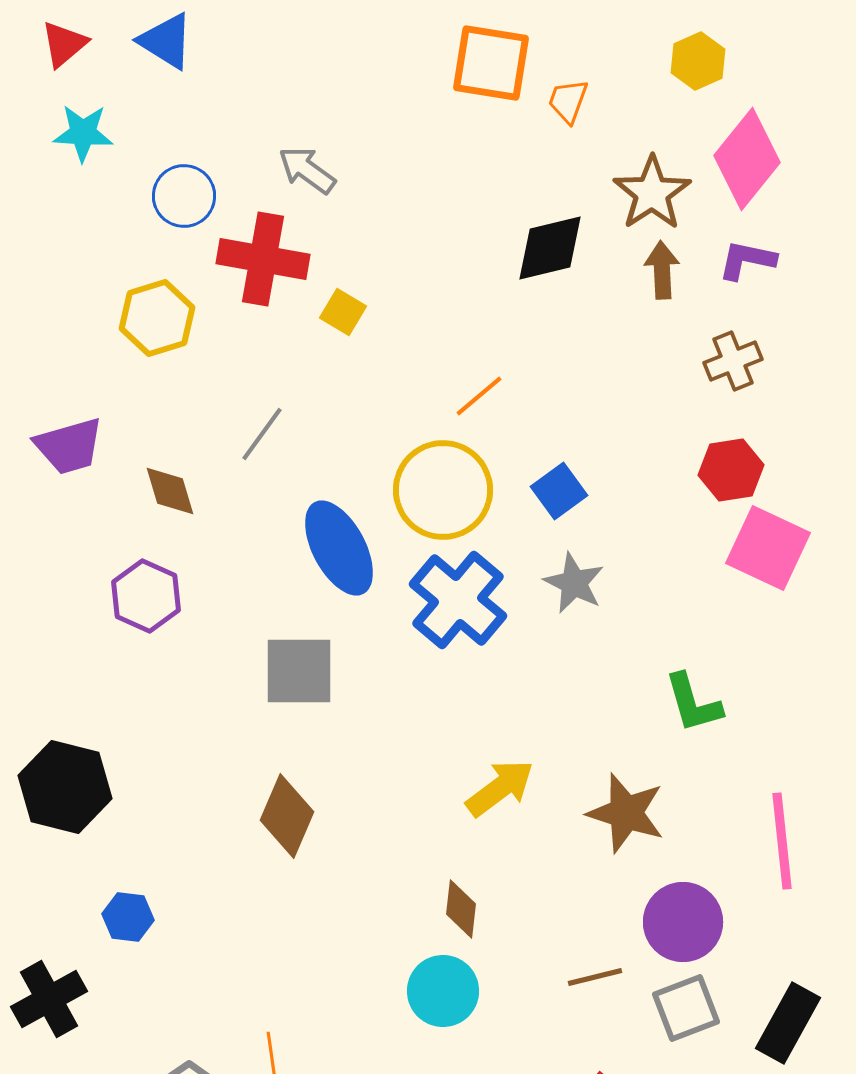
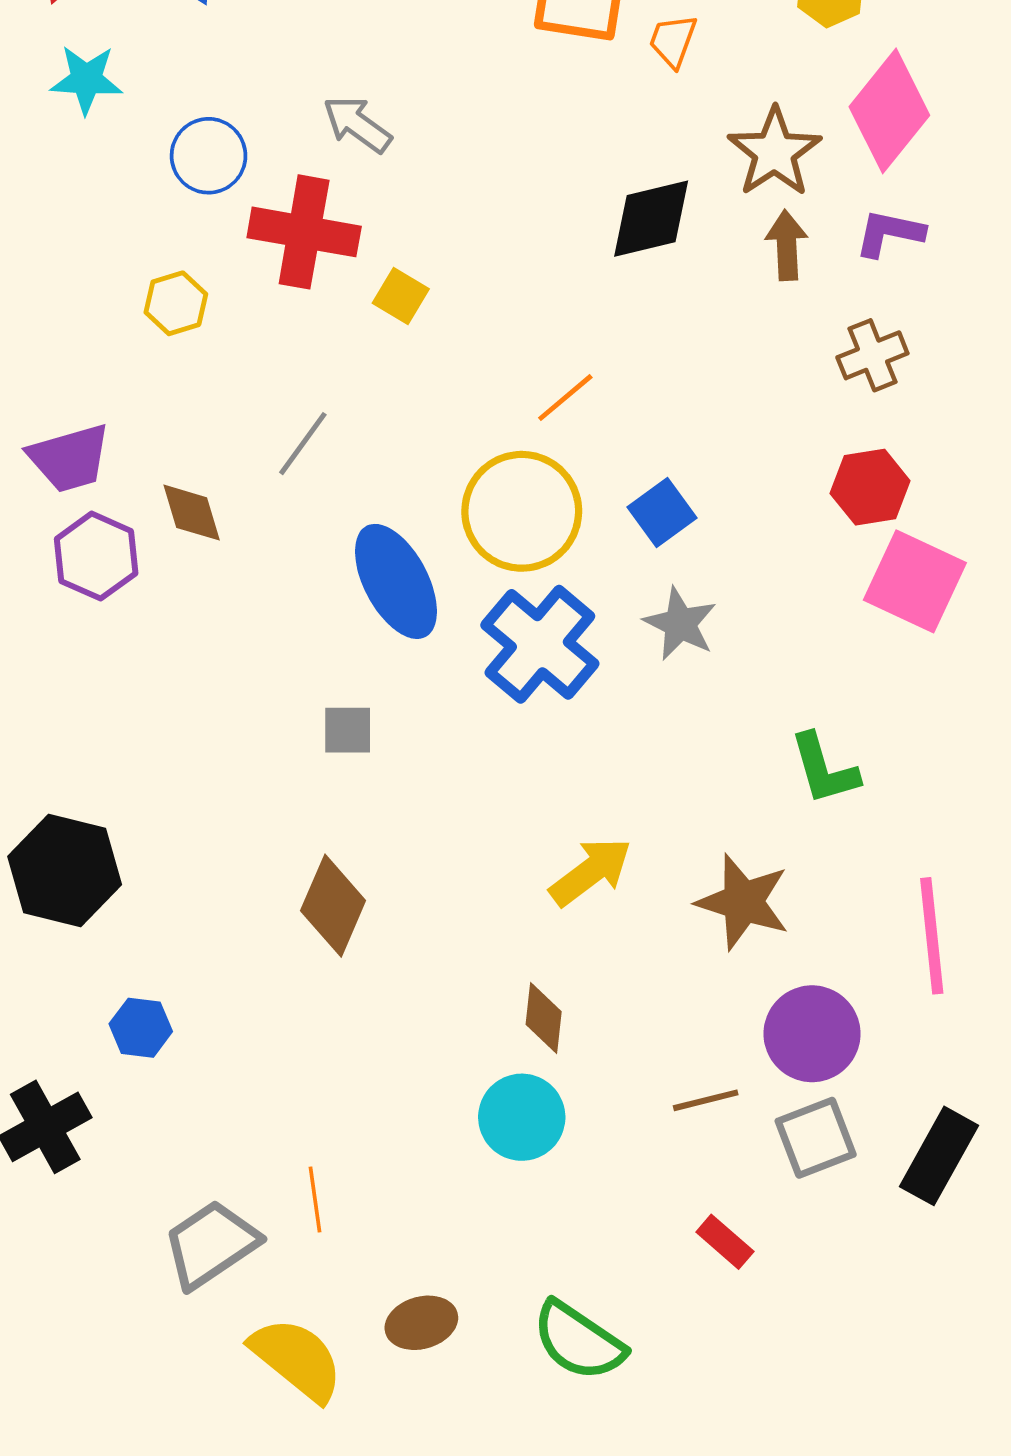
yellow hexagon: (157, 318) -> (176, 303), size x0.7
purple hexagon: (146, 596) -> (96, 556), moved
gray square: (299, 671) -> (348, 730), size x0.6

